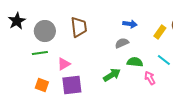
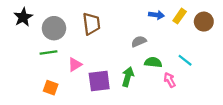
blue arrow: (130, 24) -> (156, 15), moved
yellow rectangle: (160, 32) -> (180, 16), moved
green arrow: (112, 75) -> (128, 77), turned -42
purple square: (72, 85) -> (99, 81), moved

